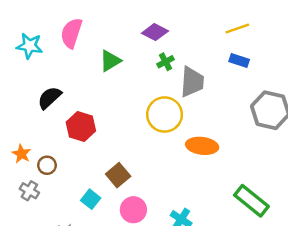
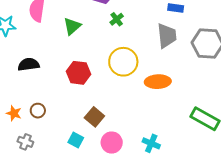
gray trapezoid: (192, 82) -> (167, 36), moved
black semicircle: (49, 98) -> (29, 64), turned 45
red hexagon: (81, 127) -> (78, 73), moved
brown circle: (47, 165) -> (38, 111), moved

